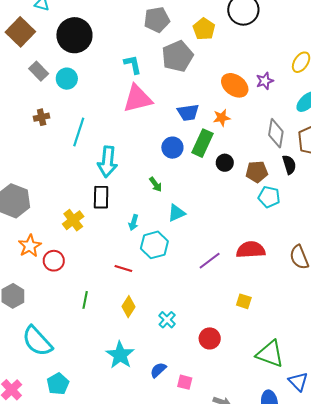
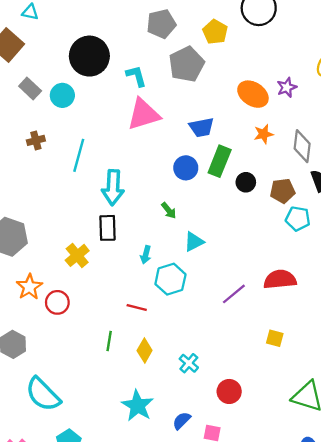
black circle: (74, 35) -> (89, 56), moved
orange star: (222, 118) -> (264, 134), moved
green line: (85, 300) -> (109, 341), moved
red circle: (210, 338) -> (229, 391), moved

